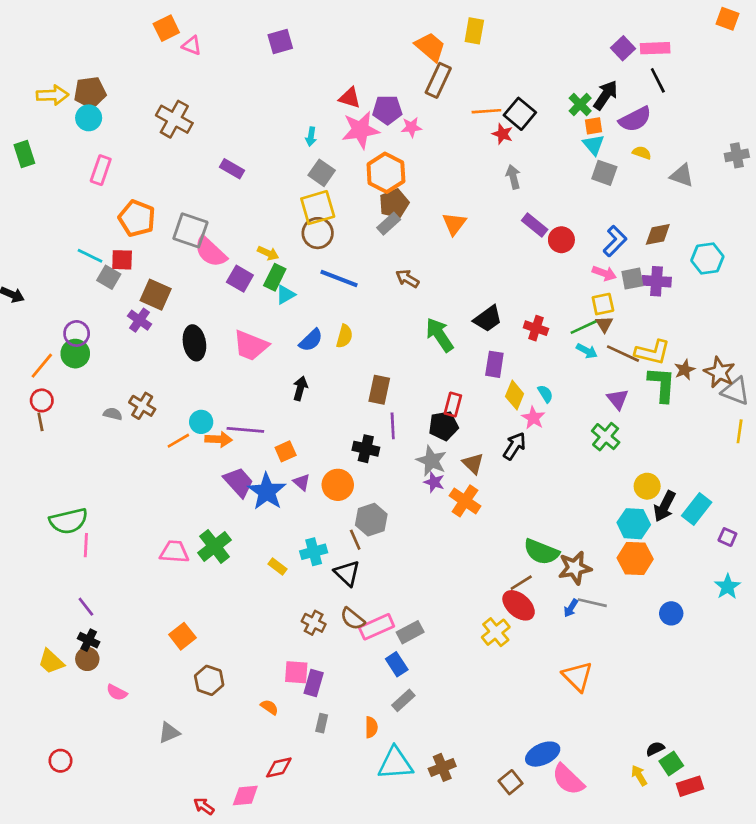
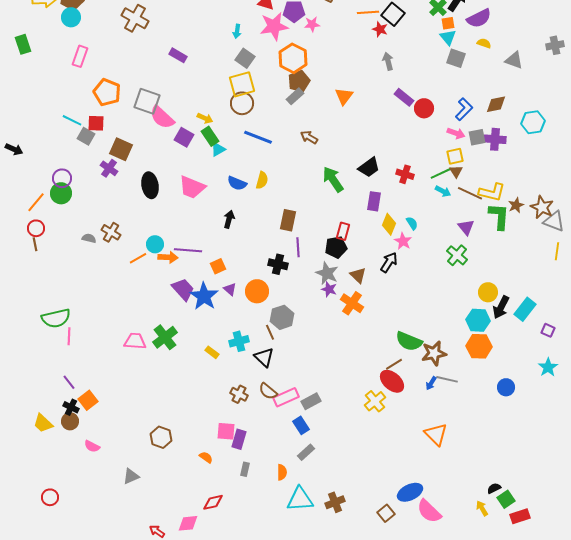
green rectangle: (275, 277) -> (210, 136), turned -60
blue semicircle: (311, 340) -> (237, 183), turned 66
orange square: (182, 636) -> (88, 400), moved

